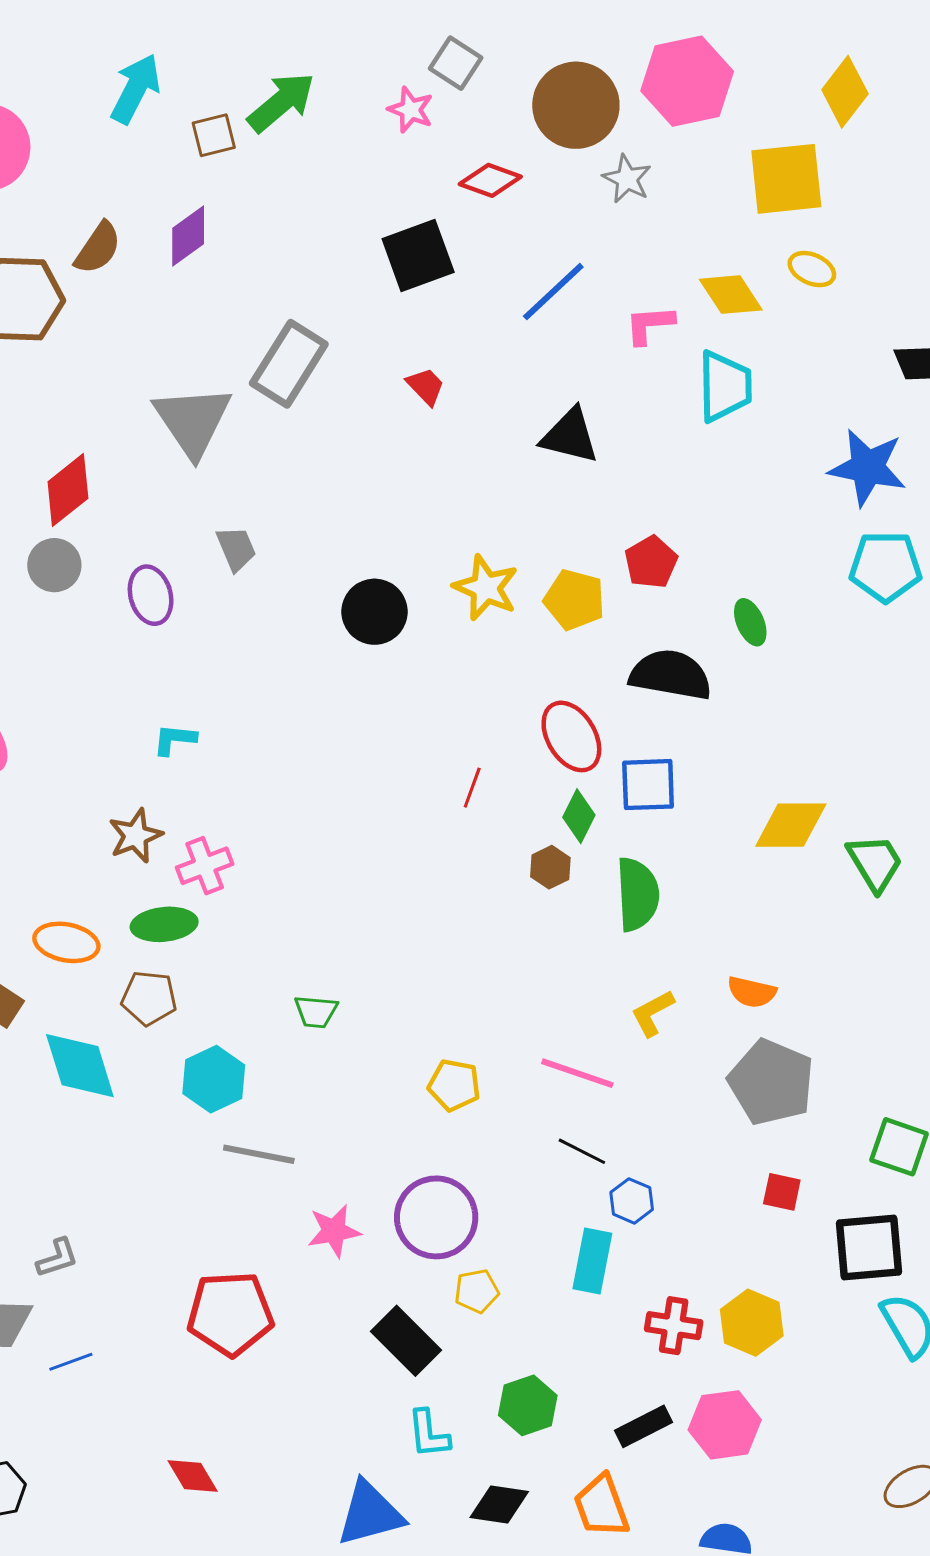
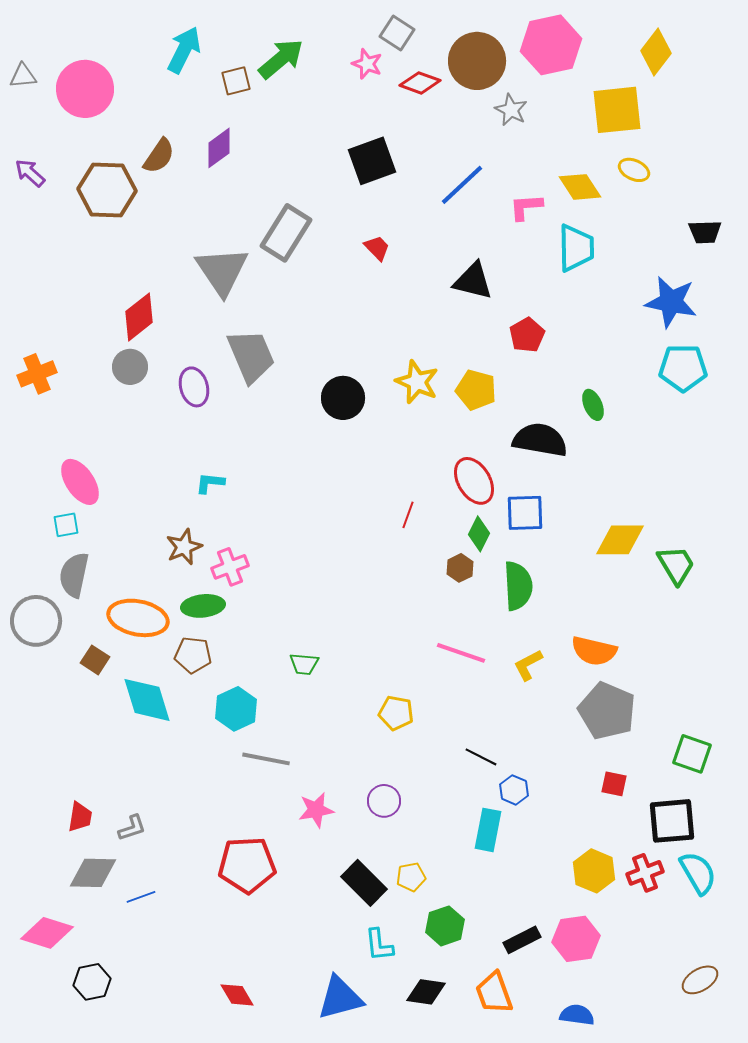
red diamond: (490, 180) -> (420, 83), moved
gray trapezoid: (236, 549) -> (251, 356), size x1.8
red pentagon: (651, 562) -> (527, 335), moved
orange ellipse: (66, 942) -> (138, 618), size x1.4
orange semicircle: (752, 992) -> (594, 651), size x1.4
pink line: (577, 1073) -> (461, 653), moved
purple circle: (436, 1217) -> (384, 801), size x0.6
yellow pentagon: (477, 1291) -> (411, 877), moved
red cross: (674, 1326) -> (645, 873), moved, turned -30
red diamond: (193, 1476) -> (237, 995), moved

